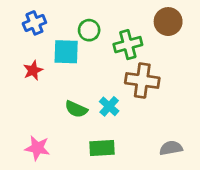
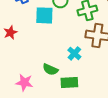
red star: (33, 70) -> (10, 32), moved
green semicircle: (76, 109) -> (50, 69), moved

